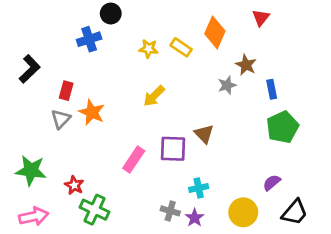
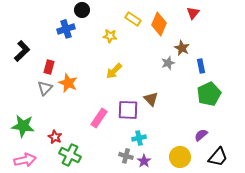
yellow rectangle: (181, 47) -> (133, 19), moved
cyan cross: (199, 188) -> (139, 138), moved

